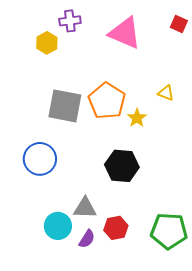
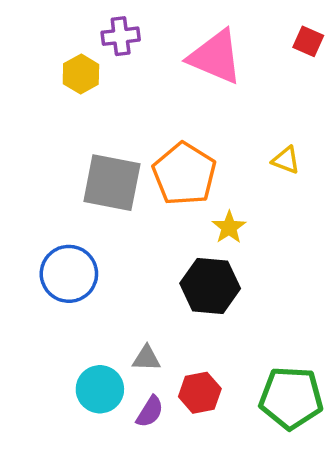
yellow star: (137, 118) -> (229, 227), moved
gray triangle: (85, 208) -> (146, 358), size x0.7

